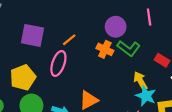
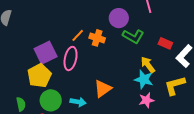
purple square: (32, 35) -> (46, 53), moved, turned -30
orange cross: (105, 49) -> (97, 38), moved
cyan star: (146, 96) -> (144, 79), moved

